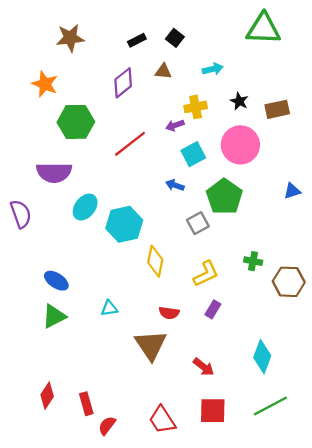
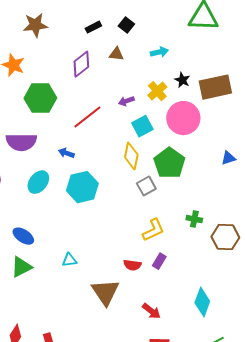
yellow cross: (196, 107) -> (157, 91), moved, turned -30
brown rectangle: (277, 109) -> (215, 87), size x1.5
blue arrow: (175, 185) -> (66, 153), moved
cyan ellipse: (85, 207) -> (38, 182), moved
yellow diamond: (155, 261) -> (131, 156), moved
red semicircle: (169, 313) -> (132, 265), moved

